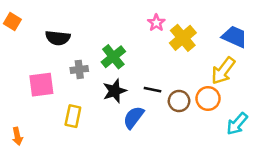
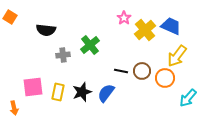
blue trapezoid: (235, 37) -> (171, 26), moved
pink square: (41, 85) -> (33, 87), moved
black star: (115, 91) -> (82, 92), moved
brown circle: (179, 101) -> (142, 71), moved

